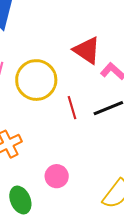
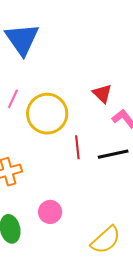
red triangle: (87, 50) -> (102, 94), size x0.7

